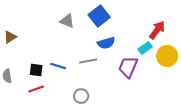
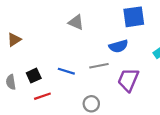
blue square: (99, 16) -> (134, 17), moved, turned 30
purple trapezoid: (128, 67) -> (128, 80), moved
black square: (36, 70) -> (34, 76), moved, turned -32

